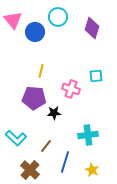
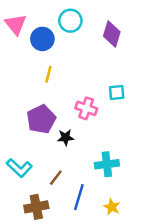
yellow line: (41, 71) -> (48, 74), moved
purple pentagon: (34, 98) -> (41, 119), turned -30
brown cross: (30, 170) -> (36, 207), turned 36

